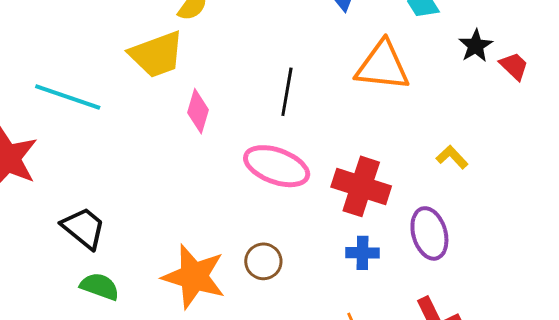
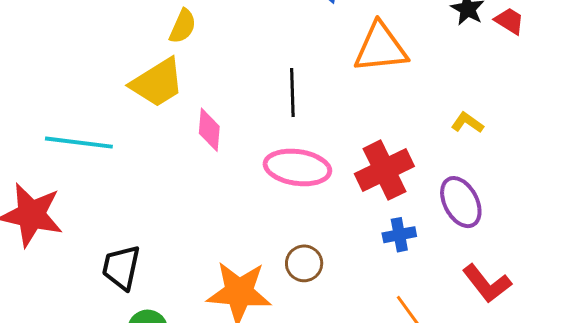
red cross: (361, 186) -> (384, 170), turned -32
black trapezoid: (84, 228) -> (121, 267), turned -105

